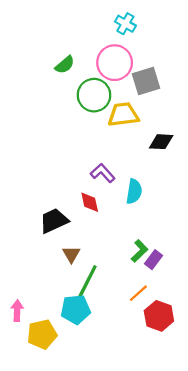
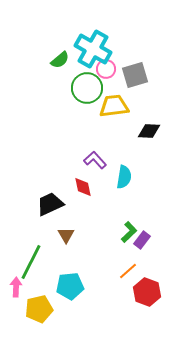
cyan cross: (125, 24) -> (93, 49), moved, size x1.8
pink circle: (115, 63) -> (106, 69), moved, size x0.6
green line: (86, 283) -> (31, 262), moved

